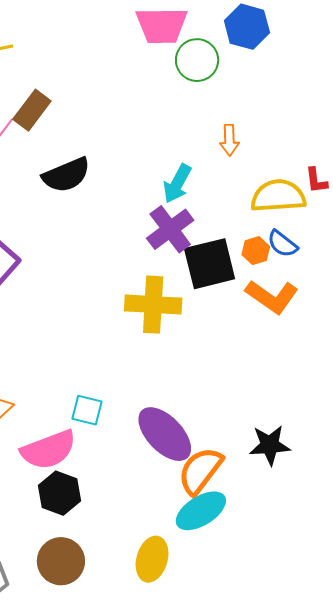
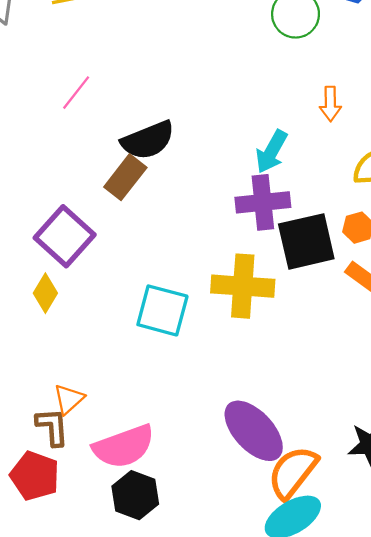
brown rectangle: (32, 110) -> (125, 177), moved
purple cross: (170, 229) -> (263, 202), turned 30
cyan square: (87, 410) -> (162, 310), moved, size x1.5

